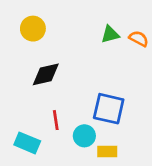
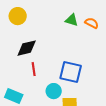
green triangle: (110, 34) -> (72, 20), turned 32
red line: (56, 120) -> (34, 69), moved

